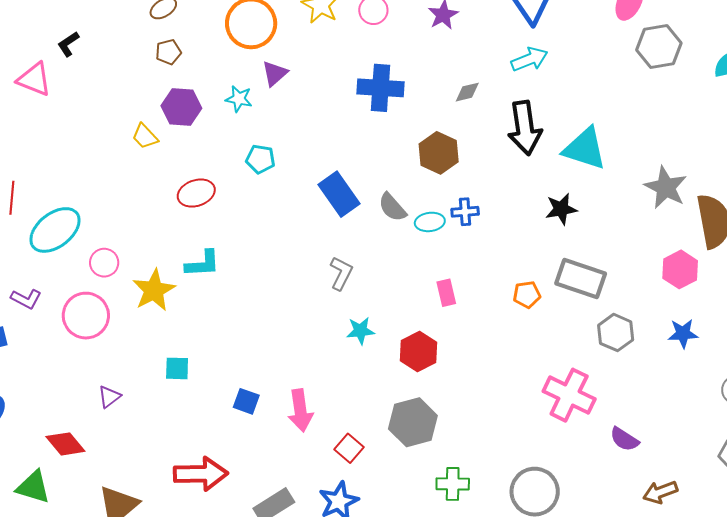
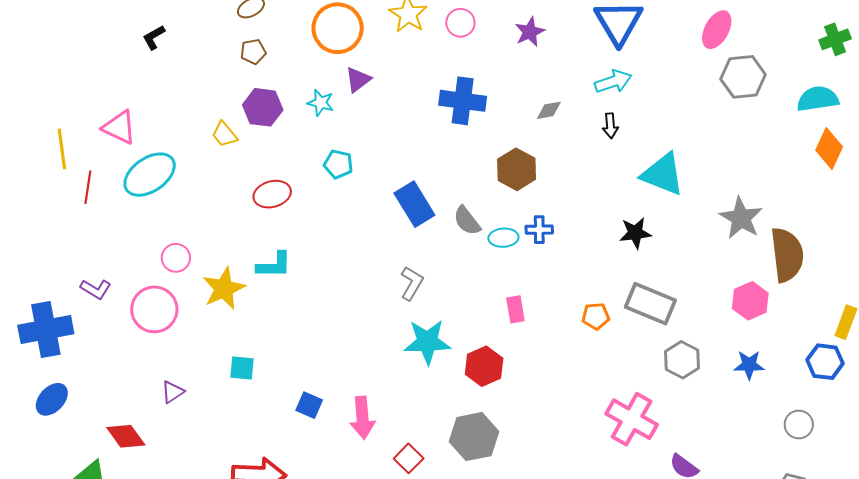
pink triangle: (34, 79) -> (119, 127), moved
black arrow: (525, 128) -> (610, 126), moved, size x0.5
cyan ellipse: (55, 230) -> (150, 175), moved
cyan star: (360, 331) -> (427, 342), size x1.6

